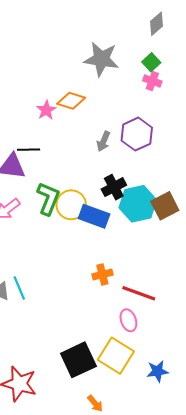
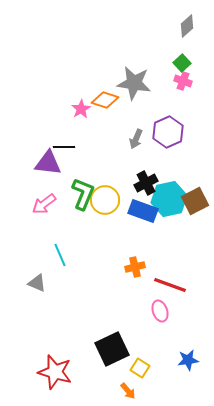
gray star: (101, 59) -> (134, 83), moved
blue rectangle: (94, 216) -> (143, 211), moved
cyan line: (19, 288) -> (60, 255), moved
yellow square: (116, 356) -> (140, 368), moved, size x0.6

